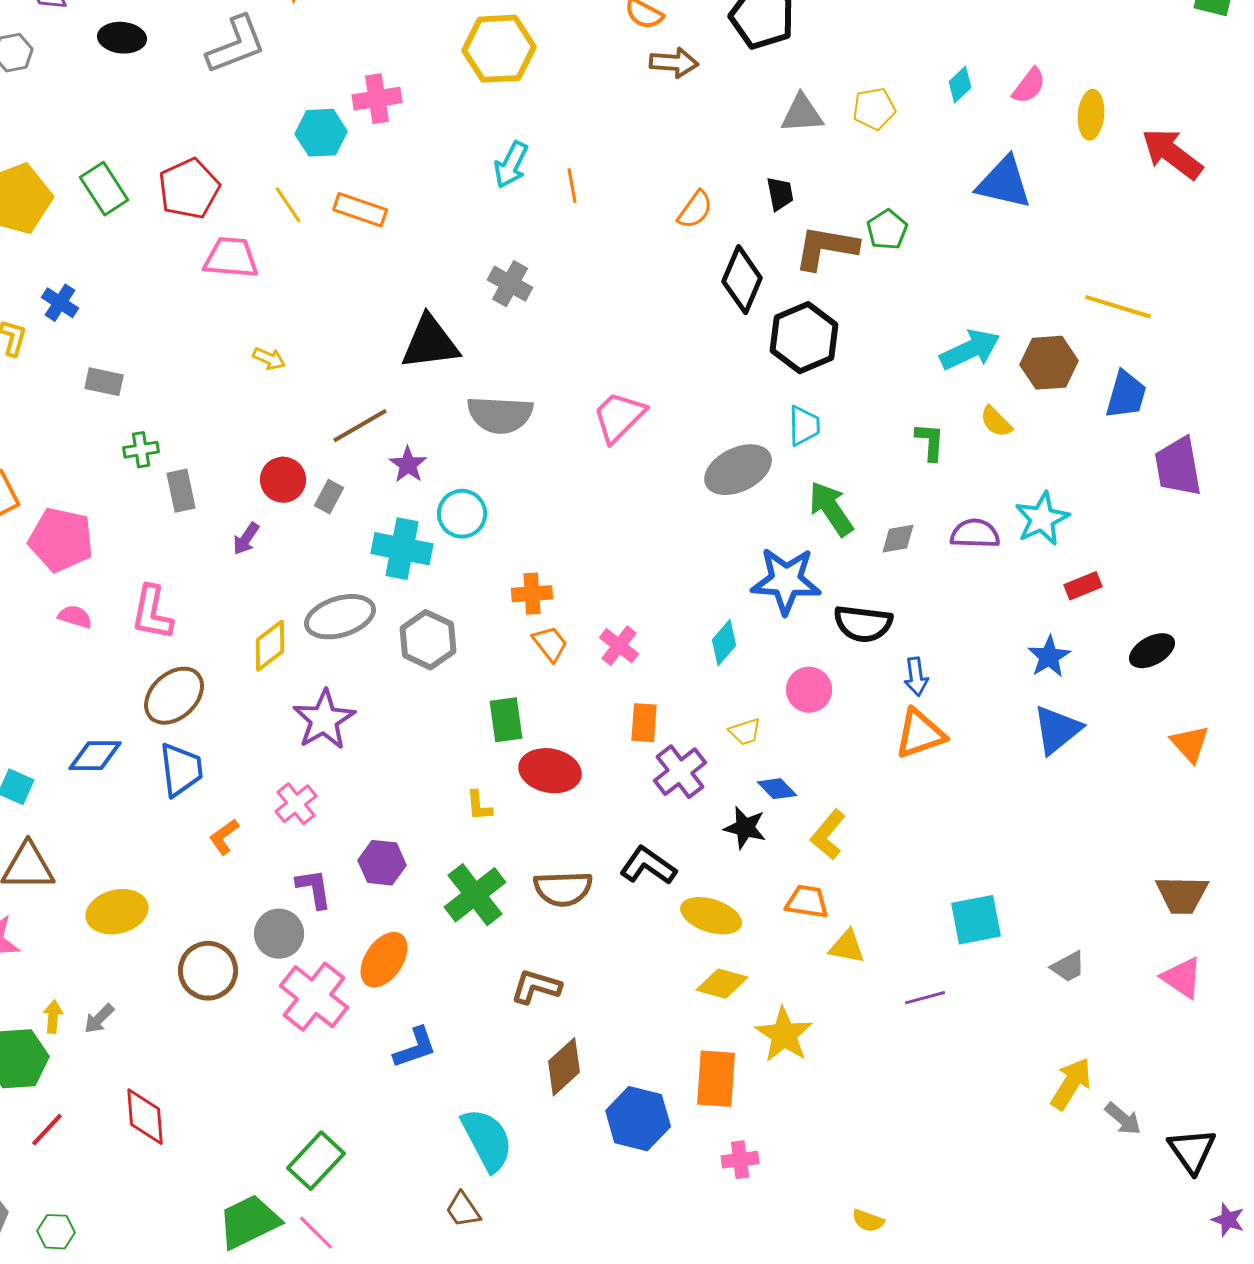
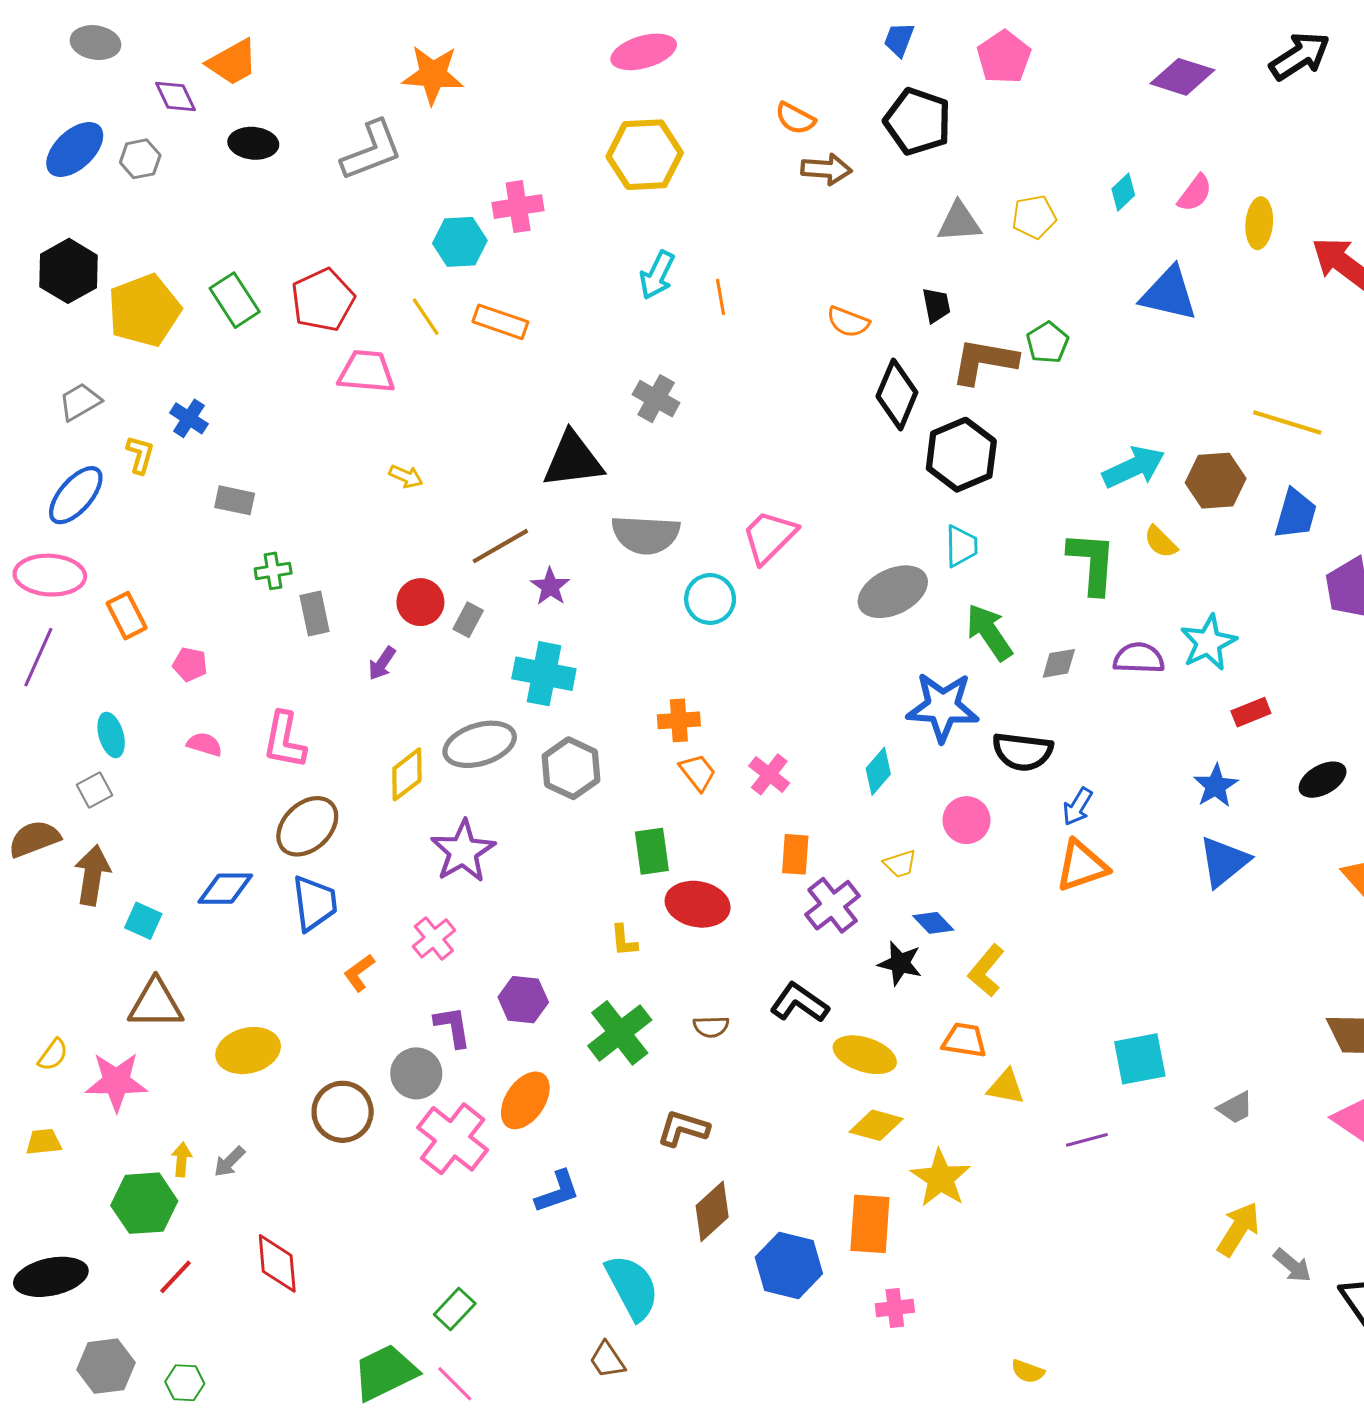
orange semicircle: (695, 210) -> (848, 322), turned 75
green L-shape: (930, 442) -> (1092, 563), size x1.6
cyan circle: (462, 514) -> (710, 599), moved
pink pentagon: (61, 540) -> (190, 664), size x0.5
blue arrow: (916, 677) -> (1078, 807), turned 39
brown semicircle: (563, 889) -> (711, 1027), size x0.6
green rectangle: (316, 1161) -> (455, 1309), size x0.7

